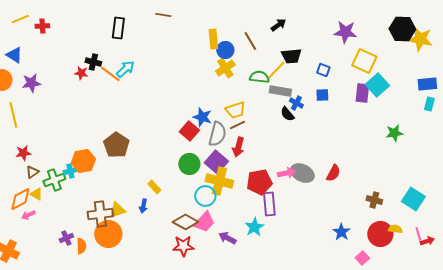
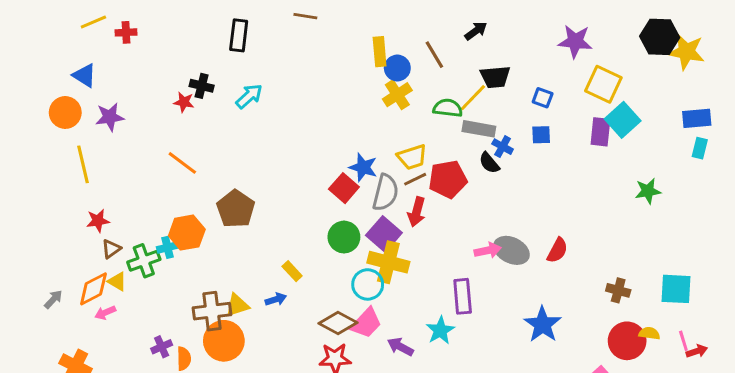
orange line: (110, 74) -> (182, 163), moved
red pentagon: (259, 182) -> (448, 179), moved
cyan square: (413, 199) -> (676, 289), turned -30
blue arrow: (143, 206) -> (276, 299), turned -120
blue star: (341, 232) -> (543, 324), moved, size x1.4

